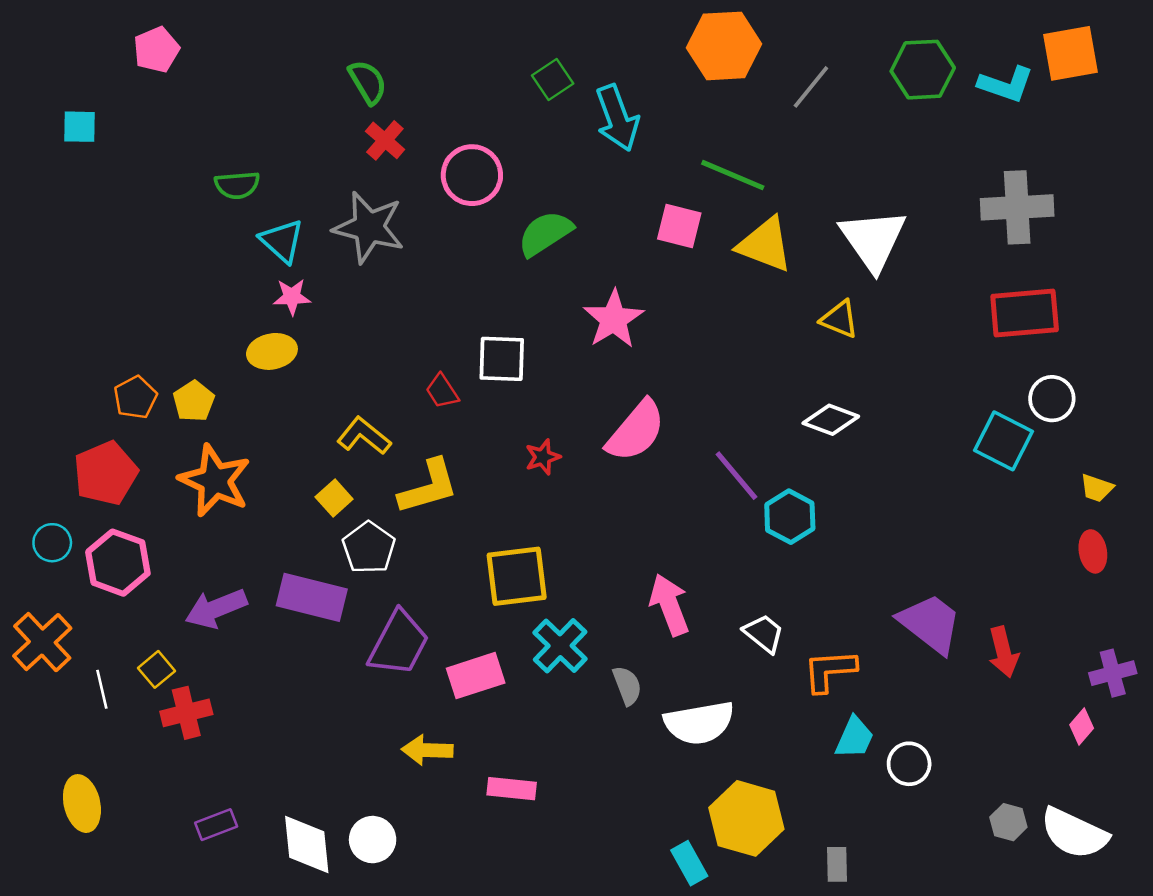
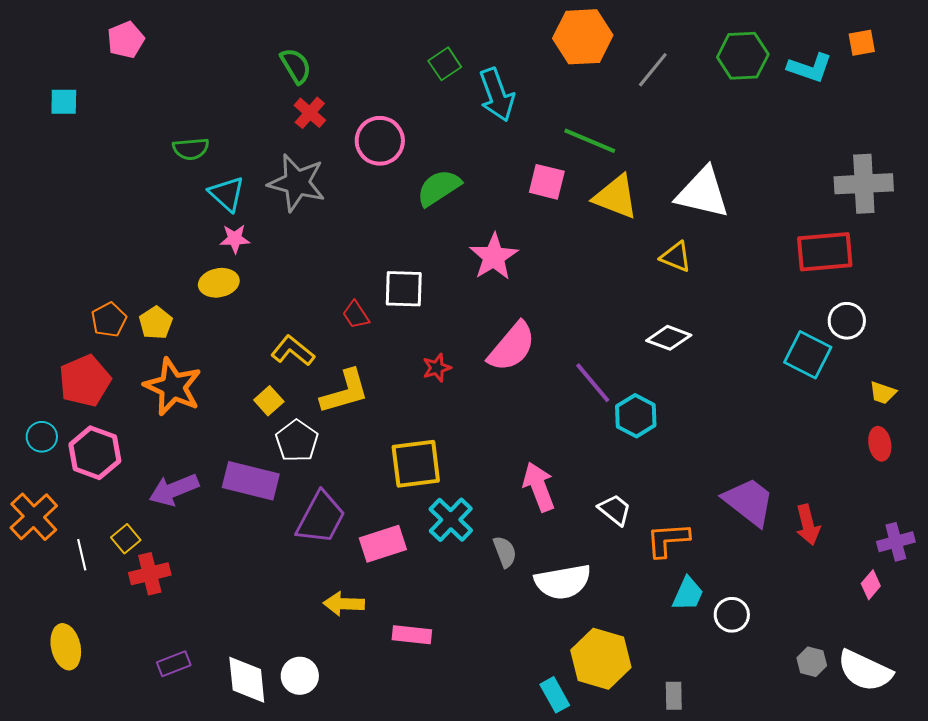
orange square: (1071, 53) -> (862, 43), size x0.6
gray cross: (1017, 207) -> (864, 184), moved
white triangle: (873, 240) -> (703, 193), turned -42

